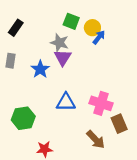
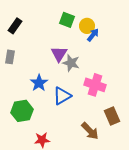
gray star: (59, 43) -> (71, 63), moved
blue star: (40, 69) -> (39, 83), moved
blue triangle: (66, 102) -> (62, 96), turned -30
pink cross: (101, 103) -> (95, 85), moved

